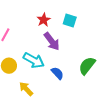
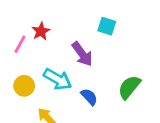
red star: (44, 20) -> (41, 31), moved

